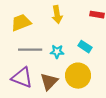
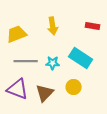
cyan rectangle: (85, 47) -> (81, 58), size x1.6
yellow circle: (78, 76) -> (74, 87), size x0.6

